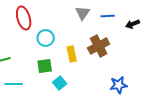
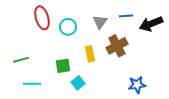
gray triangle: (83, 13) -> (100, 22), moved
black arrow: (133, 24) -> (151, 24), size x1.6
cyan circle: (46, 38) -> (68, 27), moved

